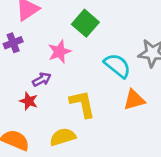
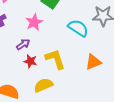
orange triangle: (134, 100) -> (93, 62), moved
red star: (29, 101) -> (30, 61), moved

